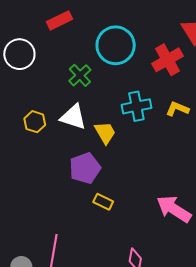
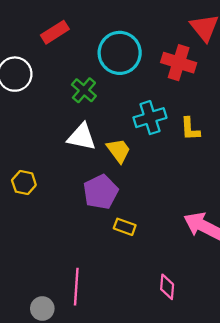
red cross: (168, 60) -> (179, 63), turned -36
yellow L-shape: (177, 109) -> (190, 129), moved, turned -110
yellow hexagon: (35, 122) -> (24, 183), moved

